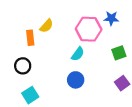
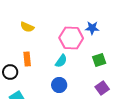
yellow semicircle: (46, 26) -> (27, 27), moved, turned 72
orange rectangle: (30, 38) -> (27, 59), moved

